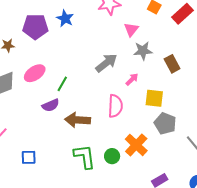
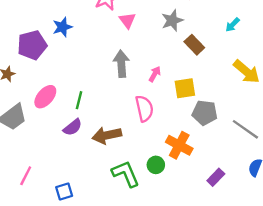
blue star: (65, 18) -> (62, 27), turned -30
pink triangle: (131, 30) -> (127, 20), moved
gray star: (143, 51) -> (172, 20), moved
gray arrow: (106, 63) -> (121, 64), turned -40

